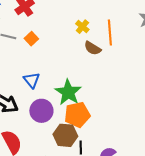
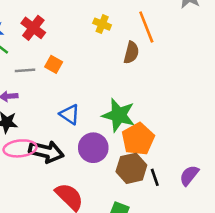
yellow cross: (82, 27) -> (102, 24), moved
brown semicircle: (93, 48) -> (131, 53), turned -90

